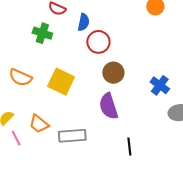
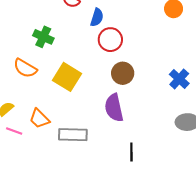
green cross: (42, 33) -> (43, 37), moved
blue cross: (160, 85) -> (179, 79), moved
pink line: (16, 138) -> (14, 131), turned -49

